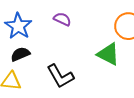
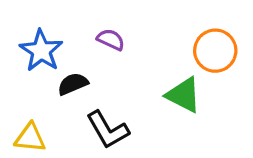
black semicircle: (20, 54) -> (73, 84), moved

